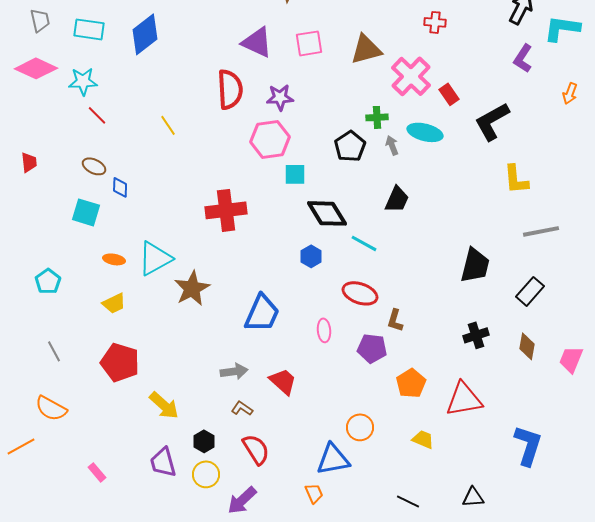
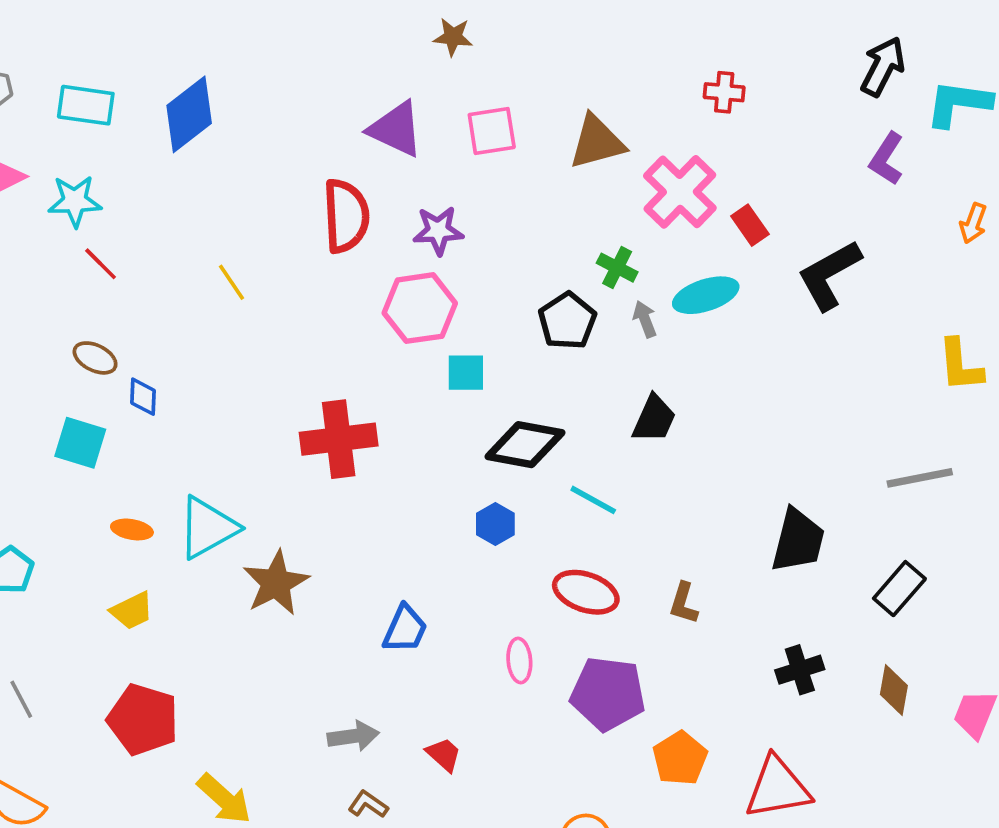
green cross: (377, 117) -> (617, 268), turned 30
cyan ellipse: (425, 132) -> (706, 295), turned -32
yellow L-shape: (516, 179) -> (960, 365), moved
black diamond: (327, 213) -> (525, 445), turned -48
blue trapezoid: (262, 313) -> (405, 629), size x0.7
brown L-shape: (395, 320) -> (684, 603), moved
purple pentagon: (372, 348) -> (608, 694), size x1.4
red trapezoid: (283, 381) -> (444, 755), size x0.7

